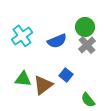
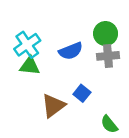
gray cross: (87, 45) -> (108, 56), turned 36
green triangle: (23, 79) -> (30, 66), moved

